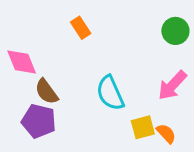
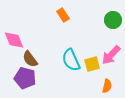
orange rectangle: (81, 28) -> (63, 15), moved
yellow square: (143, 127) -> (92, 64), moved
orange semicircle: (166, 133) -> (107, 86), turned 56

